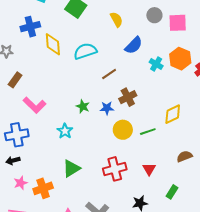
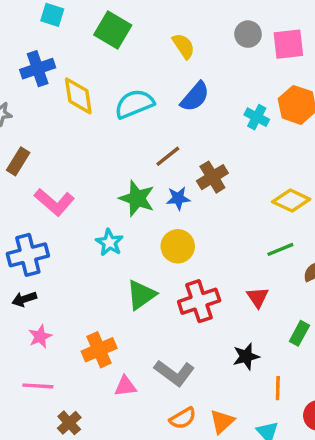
blue semicircle: (134, 45) -> (195, 97), moved
brown line: (109, 74) -> (168, 156), moved
green star: (83, 106) -> (137, 198), size x1.5
yellow diamond: (173, 114) -> (291, 201), turned 55
yellow circle: (123, 130) -> (178, 246), moved
green line: (148, 132) -> (280, 249), moved
green triangle: (71, 168) -> (141, 295), moved
orange cross: (43, 188) -> (99, 350), moved

